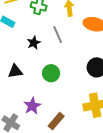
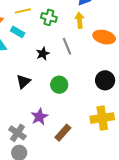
black triangle: (15, 71) -> (23, 82), turned -35

